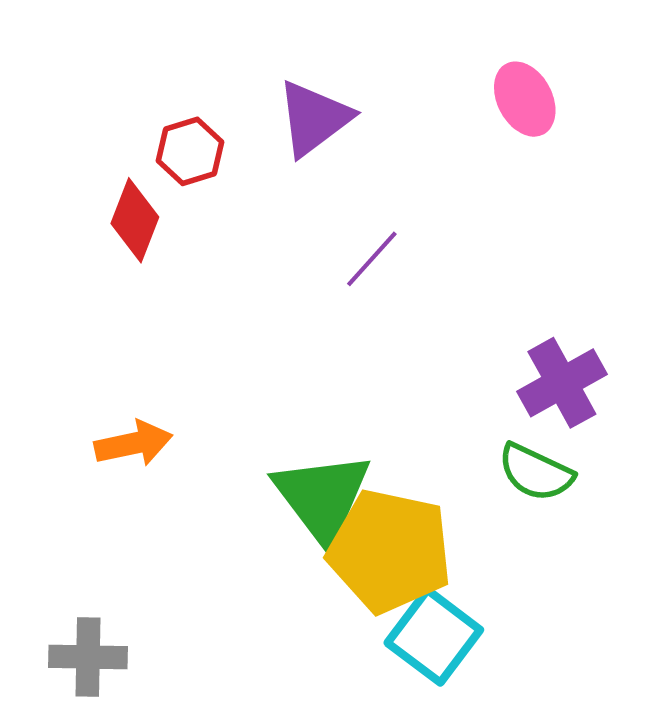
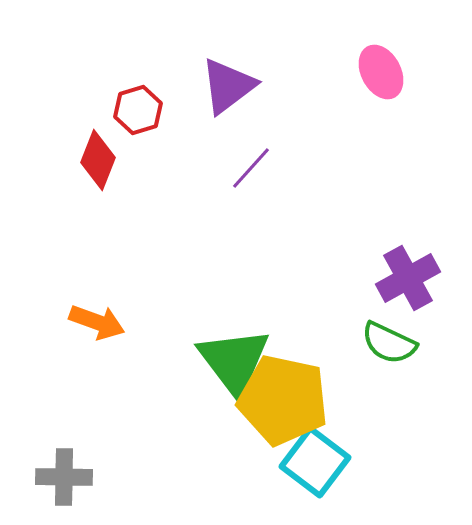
purple line: (372, 259) -> (251, 168), moved
orange arrow: (133, 443) -> (97, 322), turned 32

